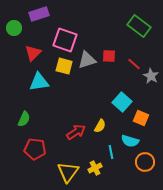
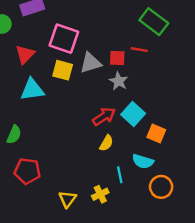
red line: (134, 64) -> (139, 50), moved, turned -32
gray star: (151, 76) -> (119, 81), moved
red arrow: (76, 132) -> (104, 116), moved
yellow triangle: (68, 172) -> (67, 199), size x0.7

